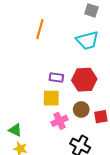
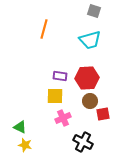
brown circle: (81, 109) -> (90, 101), moved

